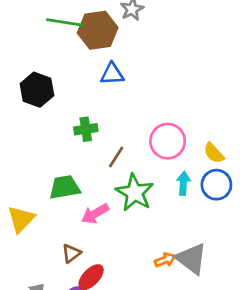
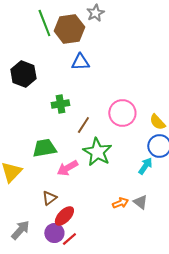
green line: (65, 22) -> (44, 23), turned 60
cyan arrow: (183, 183) -> (145, 166), moved, turned 30
gray triangle: (191, 259) -> (140, 202), size x0.6

